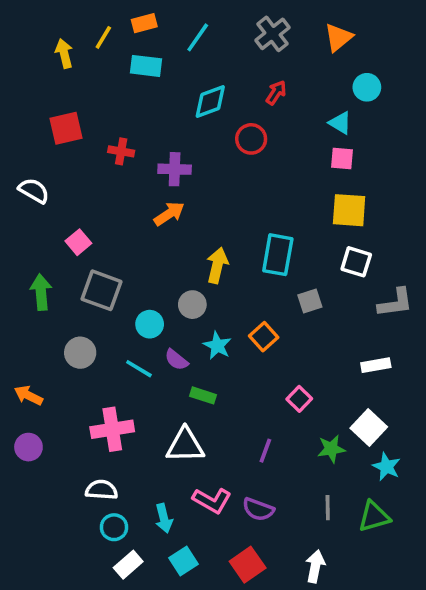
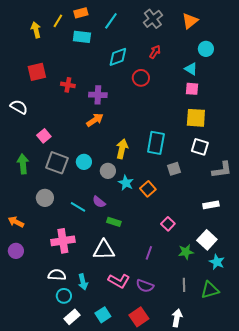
cyan circle: (150, 324) -> (84, 162), moved
cyan star: (217, 346) -> (126, 183), moved
cyan arrow: (164, 518) -> (83, 282), moved

